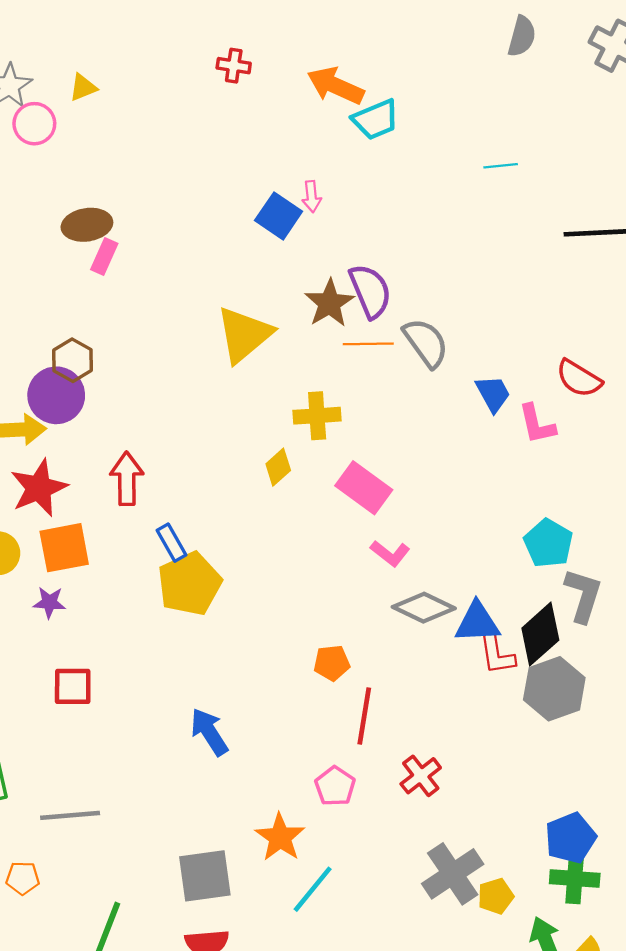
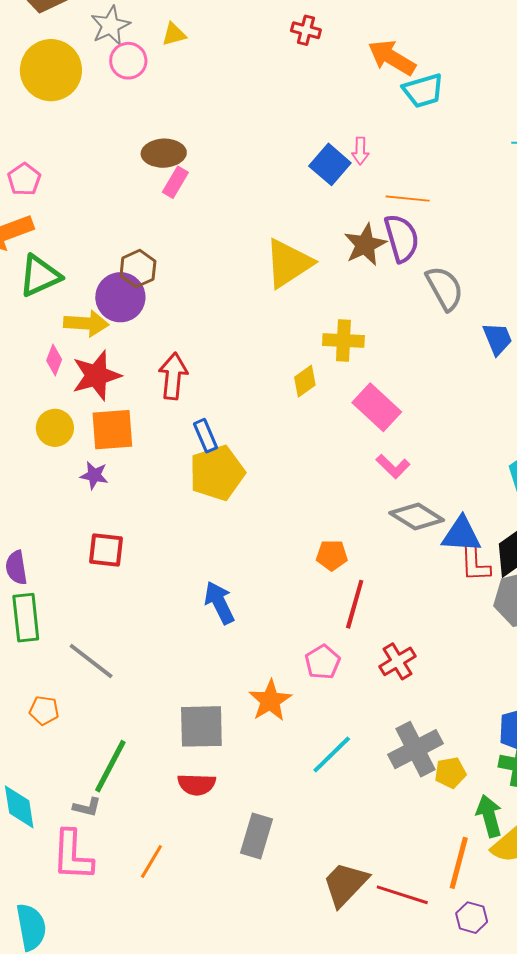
orange line: (368, 344) -> (408, 199), moved
gray line: (70, 815) -> (91, 661), turned 36
cyan line: (313, 889) -> (332, 754), moved

